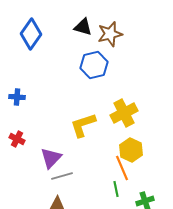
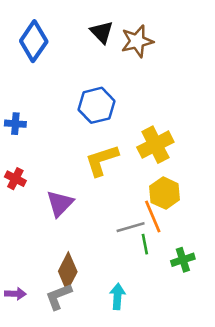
black triangle: (83, 27) -> (102, 32), turned 30
blue hexagon: (94, 65) -> (97, 105), moved
gray line: (62, 176) -> (131, 227), moved

